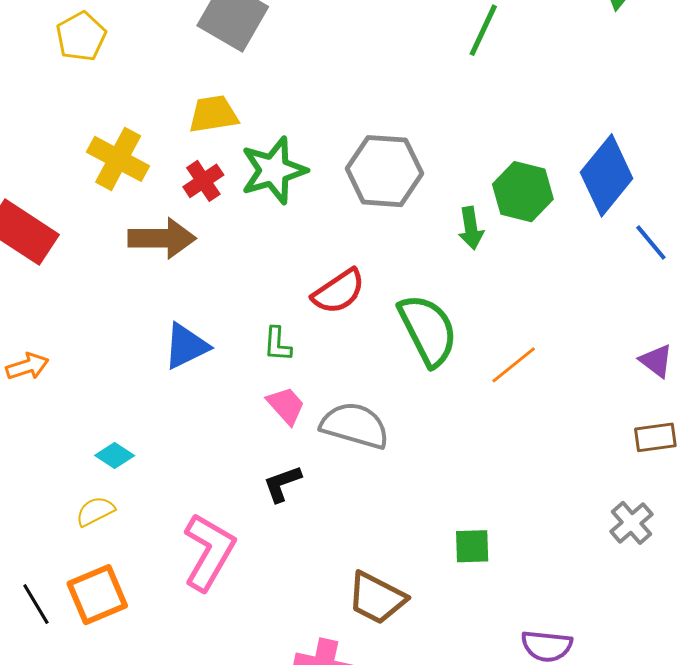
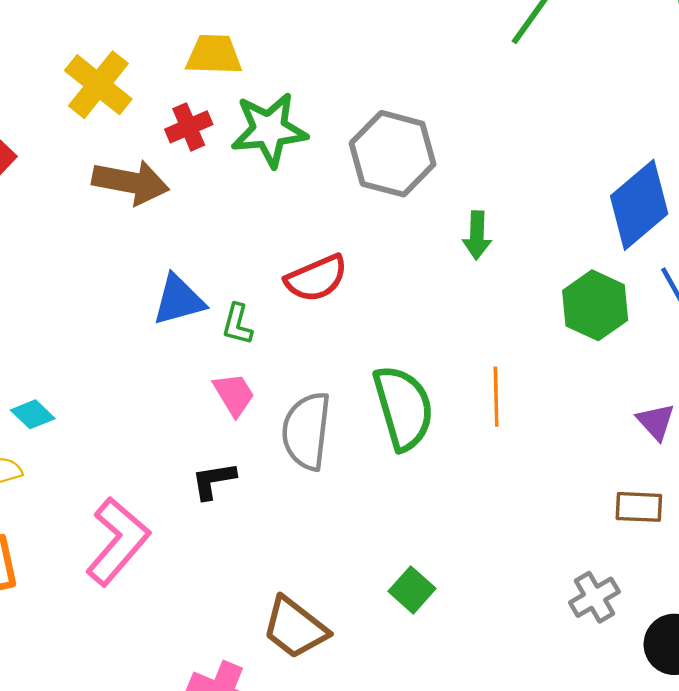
green hexagon: (523, 192) -> (595, 305), moved
green semicircle: (428, 330) -> (403, 408), moved
blue triangle: (186, 346) -> (179, 300), moved
orange line: (514, 365) -> (496, 397), turned -63
gray semicircle: (355, 425) -> (306, 431), turned -110
green square: (472, 546) -> (412, 590), turned 33

